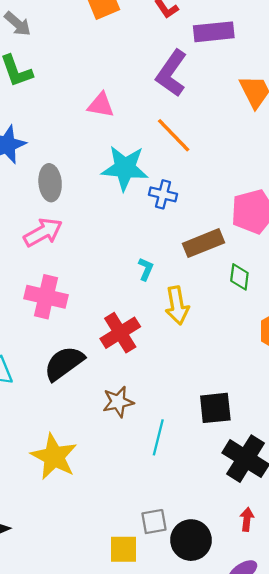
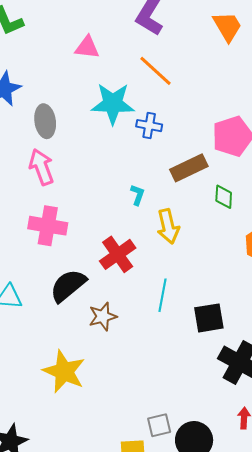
pink arrow: (43, 232) -> (41, 167), turned -78
brown star: (118, 402) -> (103, 316), moved
cyan line: (158, 437) -> (163, 295), moved

